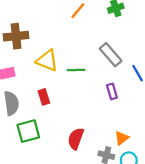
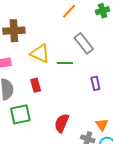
gray rectangle: (111, 55) -> (84, 43), moved
orange triangle: (122, 138) -> (102, 125), turned -32

